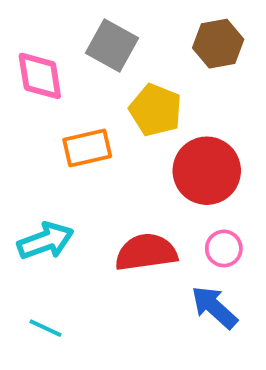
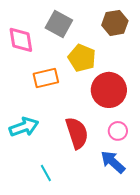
red semicircle: (146, 252) -> (77, 133), turned 80
cyan line: (46, 328) -> (46, 173), moved, turned 36

